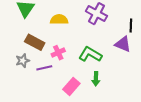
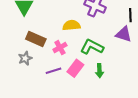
yellow semicircle: (59, 19) -> (71, 25), moved
purple line: (44, 68) -> (53, 71), moved
pink rectangle: (71, 86) -> (75, 68), moved

